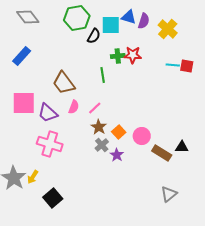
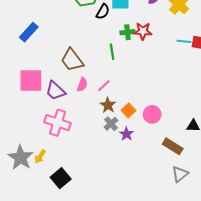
brown rectangle: (162, 153) -> (173, 146), moved

